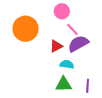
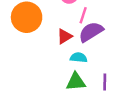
pink line: (72, 29) -> (83, 15), turned 64

